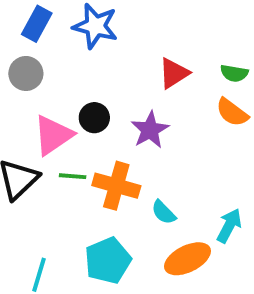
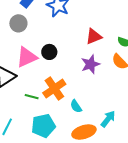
purple star: (150, 130) -> (90, 64), moved
green line: (73, 176) -> (32, 97), moved
orange cross: (116, 186) -> (54, 88), turned 30

